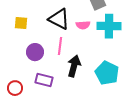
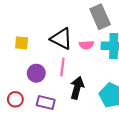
red circle: (15, 88) -> (15, 99), moved

